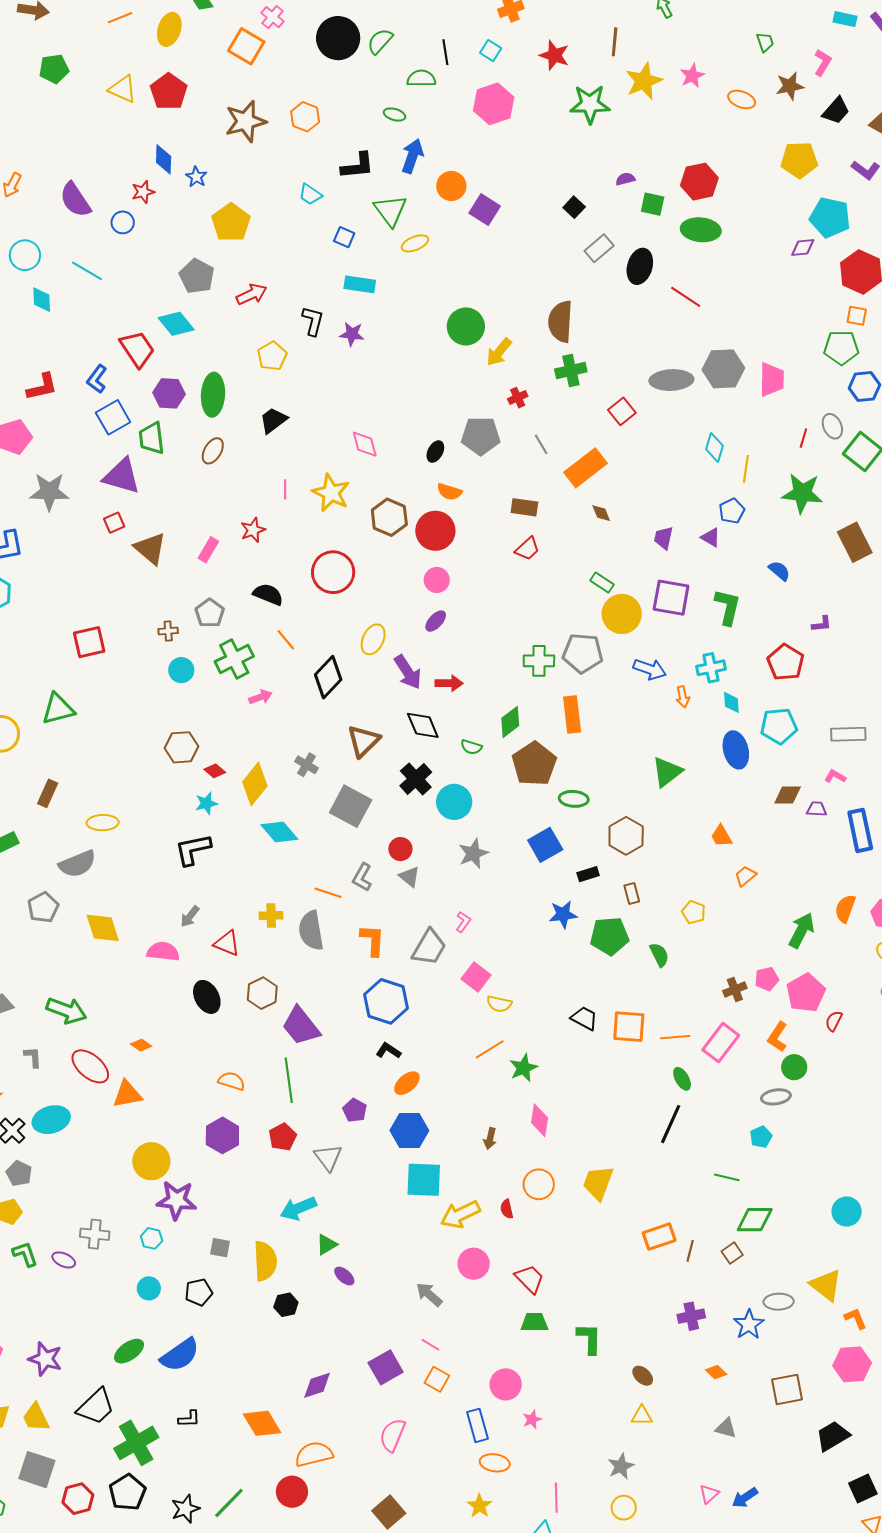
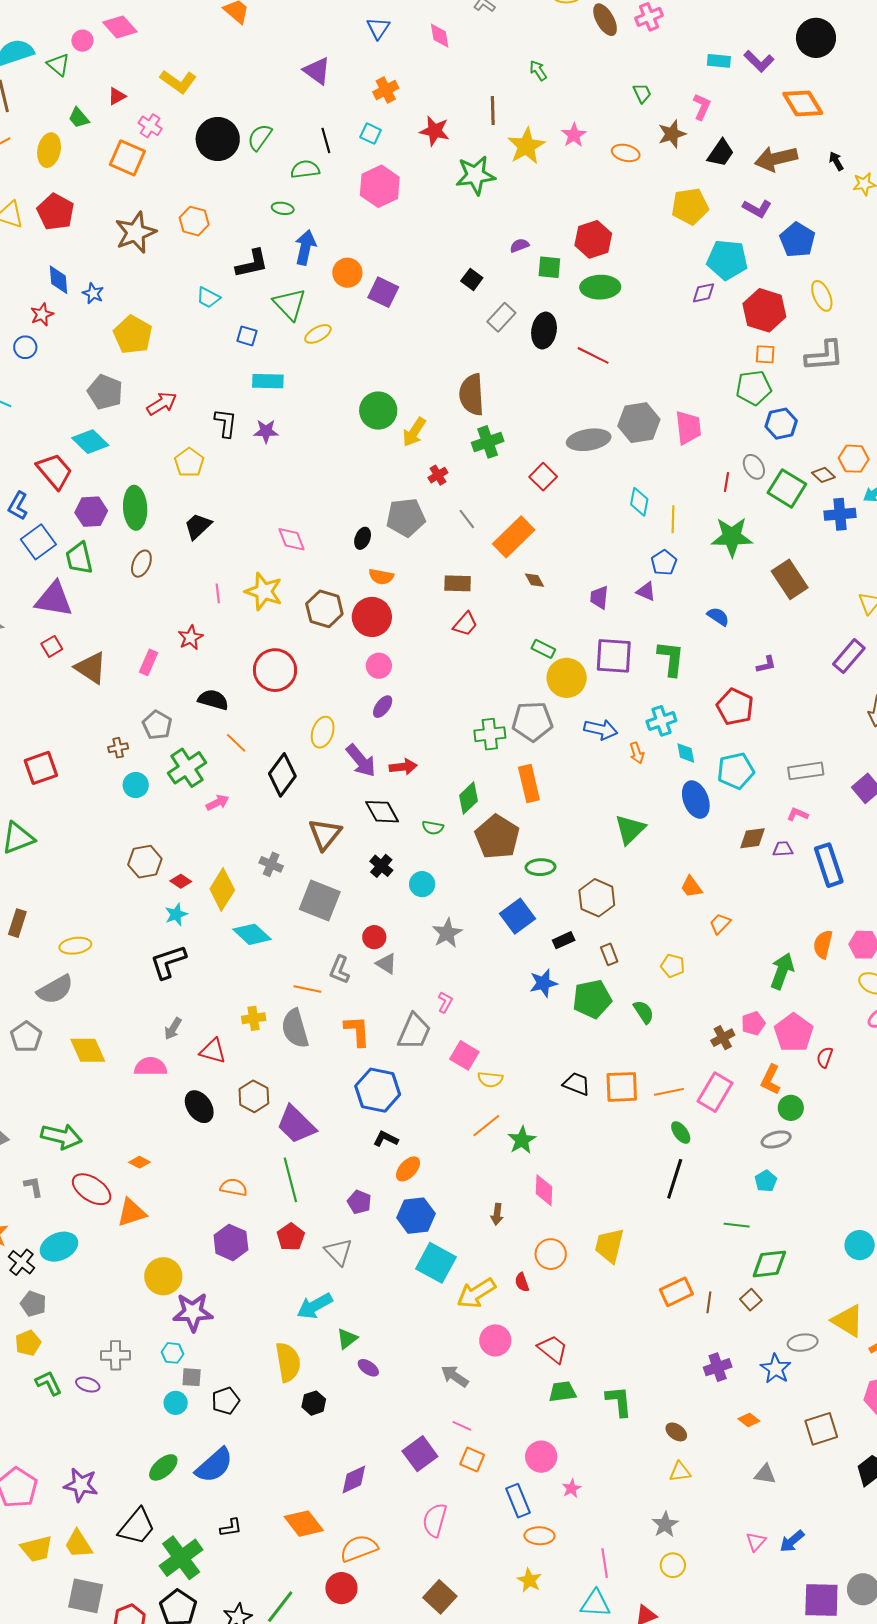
black cross: (416, 779) -> (381, 866), size x0.7
cyan circle: (454, 802) -> (422, 884), size x0.7
cyan square: (424, 1180) -> (436, 1263), turned 33
gray square: (220, 1248) -> (192, 1377), moved

